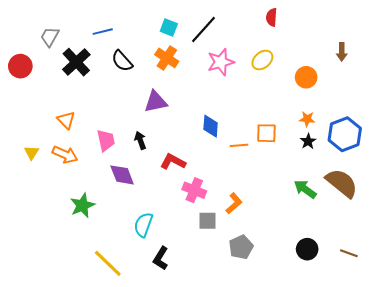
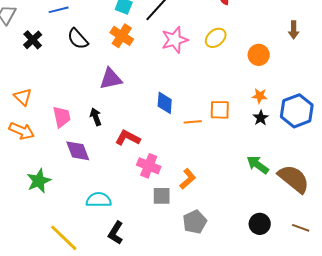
black cross: (76, 62) -> (33, 40), size x0.7
brown semicircle: (342, 183) -> (294, 179), moved
cyan semicircle: (143, 225) -> (99, 200), turned 70

